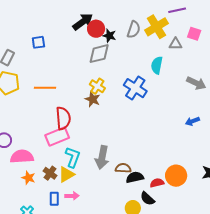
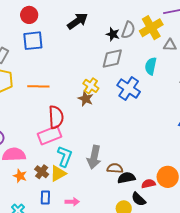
red circle: (96, 29) -> (29, 15), moved
black star: (109, 36) -> (113, 34), moved
blue square: (38, 42) -> (33, 41), size x1.5
gray diamond: (99, 54) -> (112, 59), moved
pink arrow: (72, 196) -> (72, 202), moved

